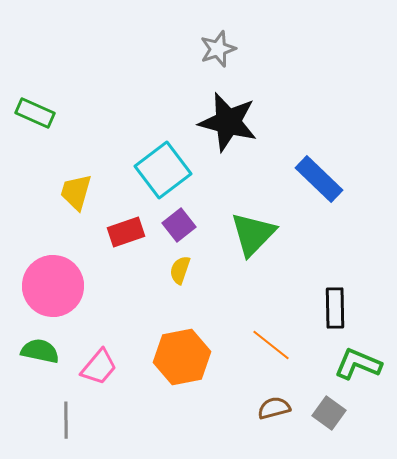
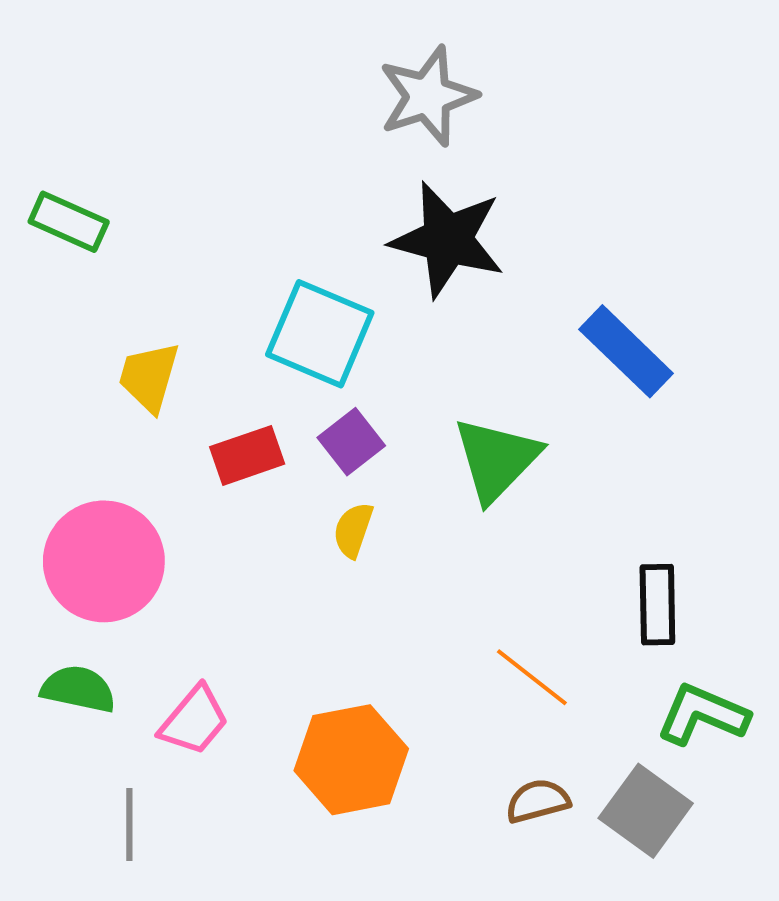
gray star: (218, 49) -> (428, 96), size x1.4
cyan square: (163, 170) -> (320, 334), turned -30
orange hexagon: (182, 357) -> (351, 760), moved
gray square: (329, 413) -> (646, 811), size x1.4

